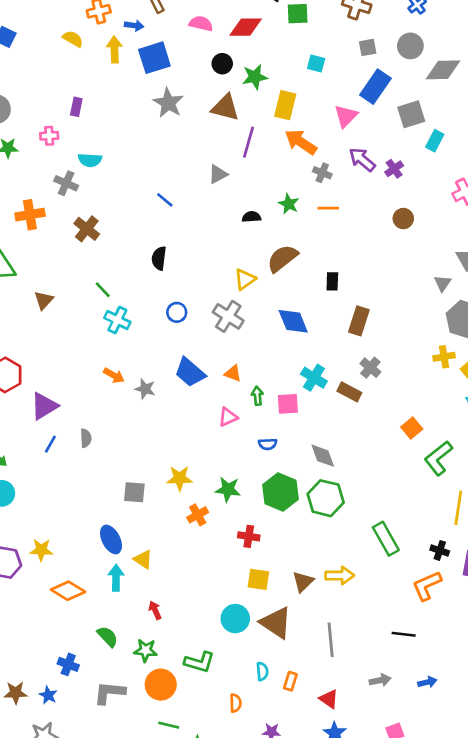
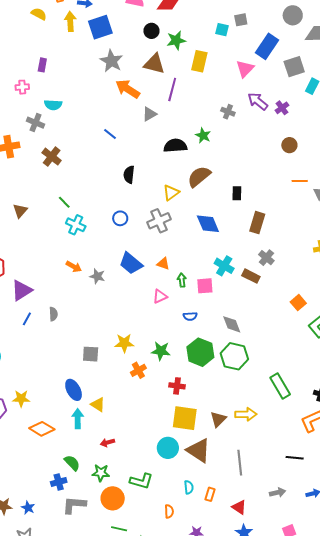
gray square: (368, 47) -> (241, 20), moved
orange arrow: (301, 142) -> (128, 89), moved
orange line: (328, 208) -> (300, 181), moved
black semicircle: (252, 217) -> (175, 146), size x1.6
black semicircle: (159, 258) -> (129, 175), moved
gray cross: (228, 316) -> (159, 221), turned 35
yellow square: (258, 579) -> (185, 418), size x1.5
red arrow: (155, 610) -> (107, 443), turned -80
blue cross: (68, 664) -> (59, 482), moved, turned -35

